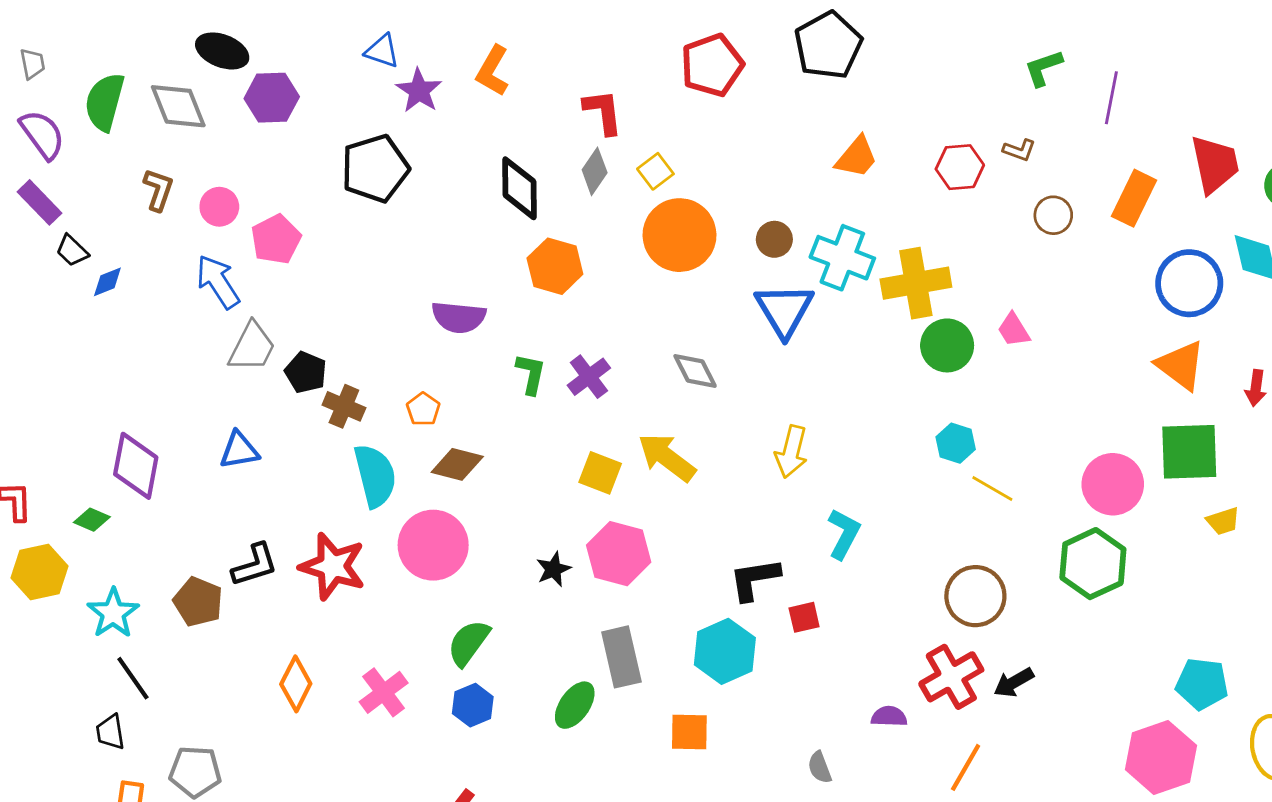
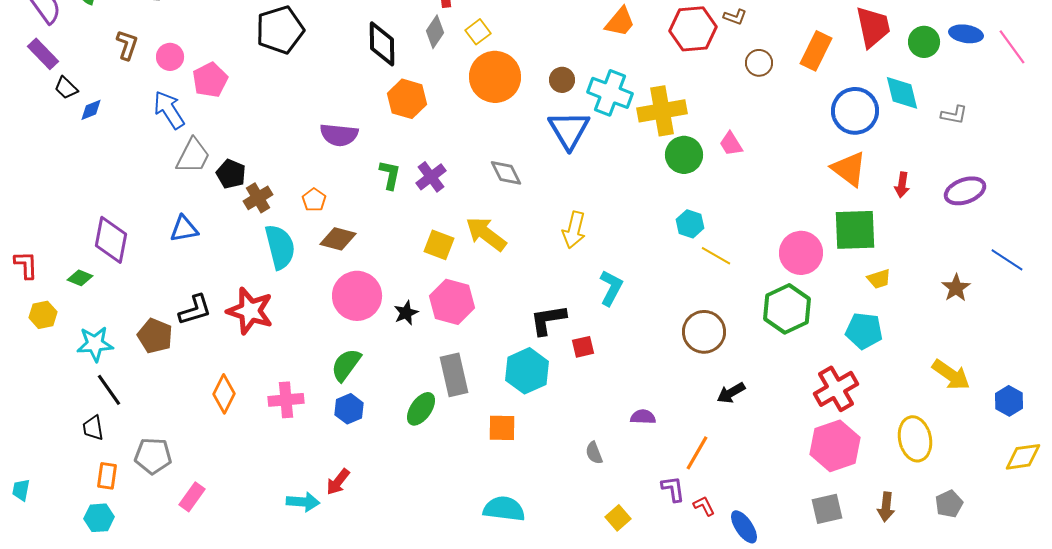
red hexagon: (960, 167) -> (693, 29), size x1.4
brown cross: (344, 406) -> (258, 198), turned 36
pink circle: (433, 545) -> (357, 296), moved
yellow hexagon: (40, 572) -> (43, 315), size x0.7
cyan star: (113, 613) -> (95, 344), turned 30
red cross: (951, 677) -> (836, 389), moved
cyan pentagon: (1202, 684) -> (864, 331), moved
pink cross: (384, 692) -> (286, 400), turned 32

